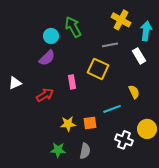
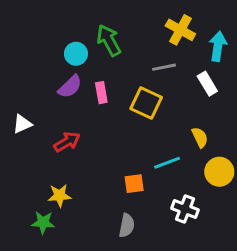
pink rectangle: (72, 82) -> (101, 93), moved
yellow star: (68, 124) -> (60, 196), moved
yellow circle: (147, 129) -> (219, 172), moved
green star: (58, 150) -> (43, 222), moved

